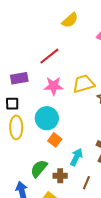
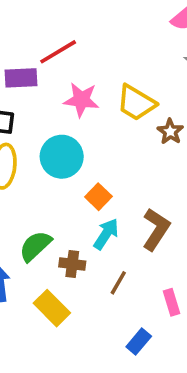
red line: (49, 56) -> (58, 52), moved
yellow trapezoid: (83, 84) -> (136, 103), turned -140
orange square: (55, 140) -> (98, 197), moved

